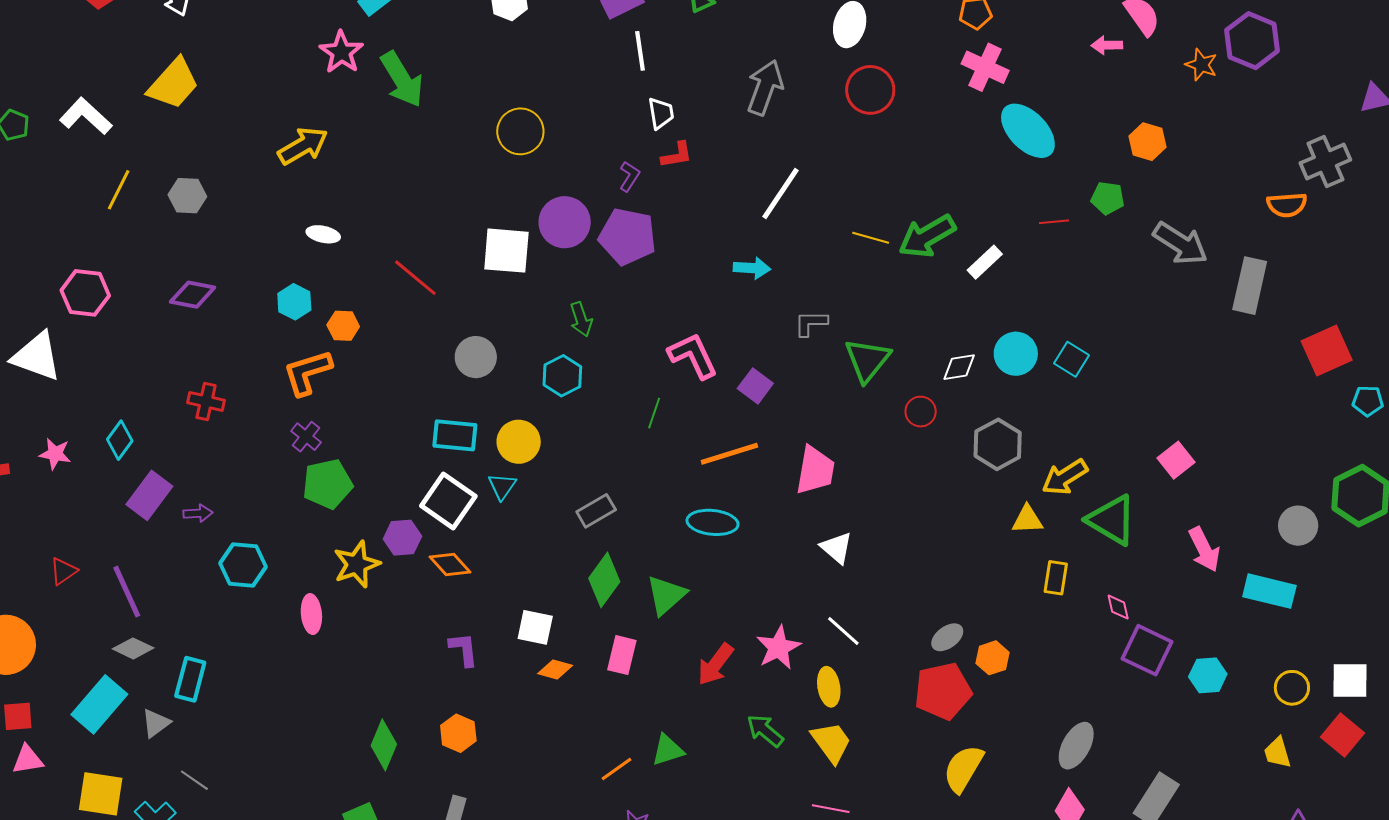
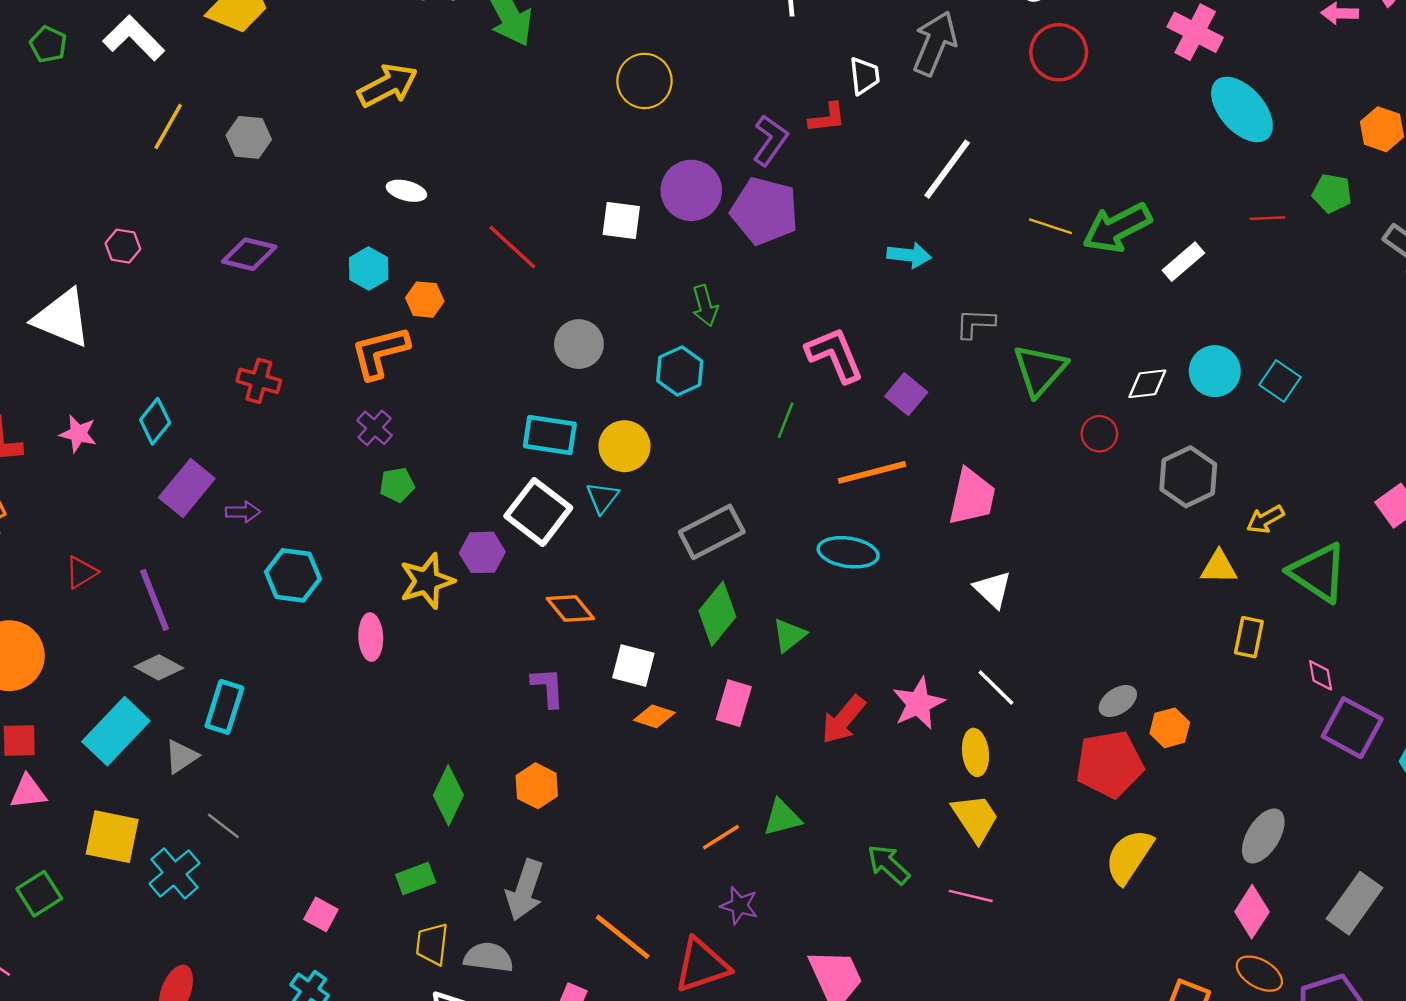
white trapezoid: (661, 113) -> (865, 76), moved
purple L-shape: (629, 176) -> (770, 140), size x1.4
white square: (506, 251) -> (621, 220), size x0.7
pink hexagon: (85, 293) -> (123, 246), size x0.6
yellow arrow: (1065, 477) -> (1265, 519), size x0.7
green pentagon: (327, 484) -> (397, 485), size x0.6
gray rectangle: (596, 511) -> (712, 532), size x1.4
orange diamond: (450, 565) -> (570, 608), moved
green triangle: (666, 595) -> (789, 635), size x0.7
green arrow: (765, 731) -> (888, 865), moved

